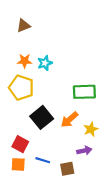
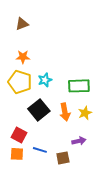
cyan star: (45, 63) -> (45, 80), moved
orange arrow: (69, 120) -> (65, 112), turned -60
yellow star: (91, 129) -> (85, 113), moved

